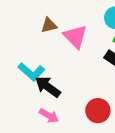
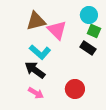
brown triangle: (49, 25) -> (36, 21), size x1.5
cyan L-shape: (31, 72) -> (40, 52), moved

